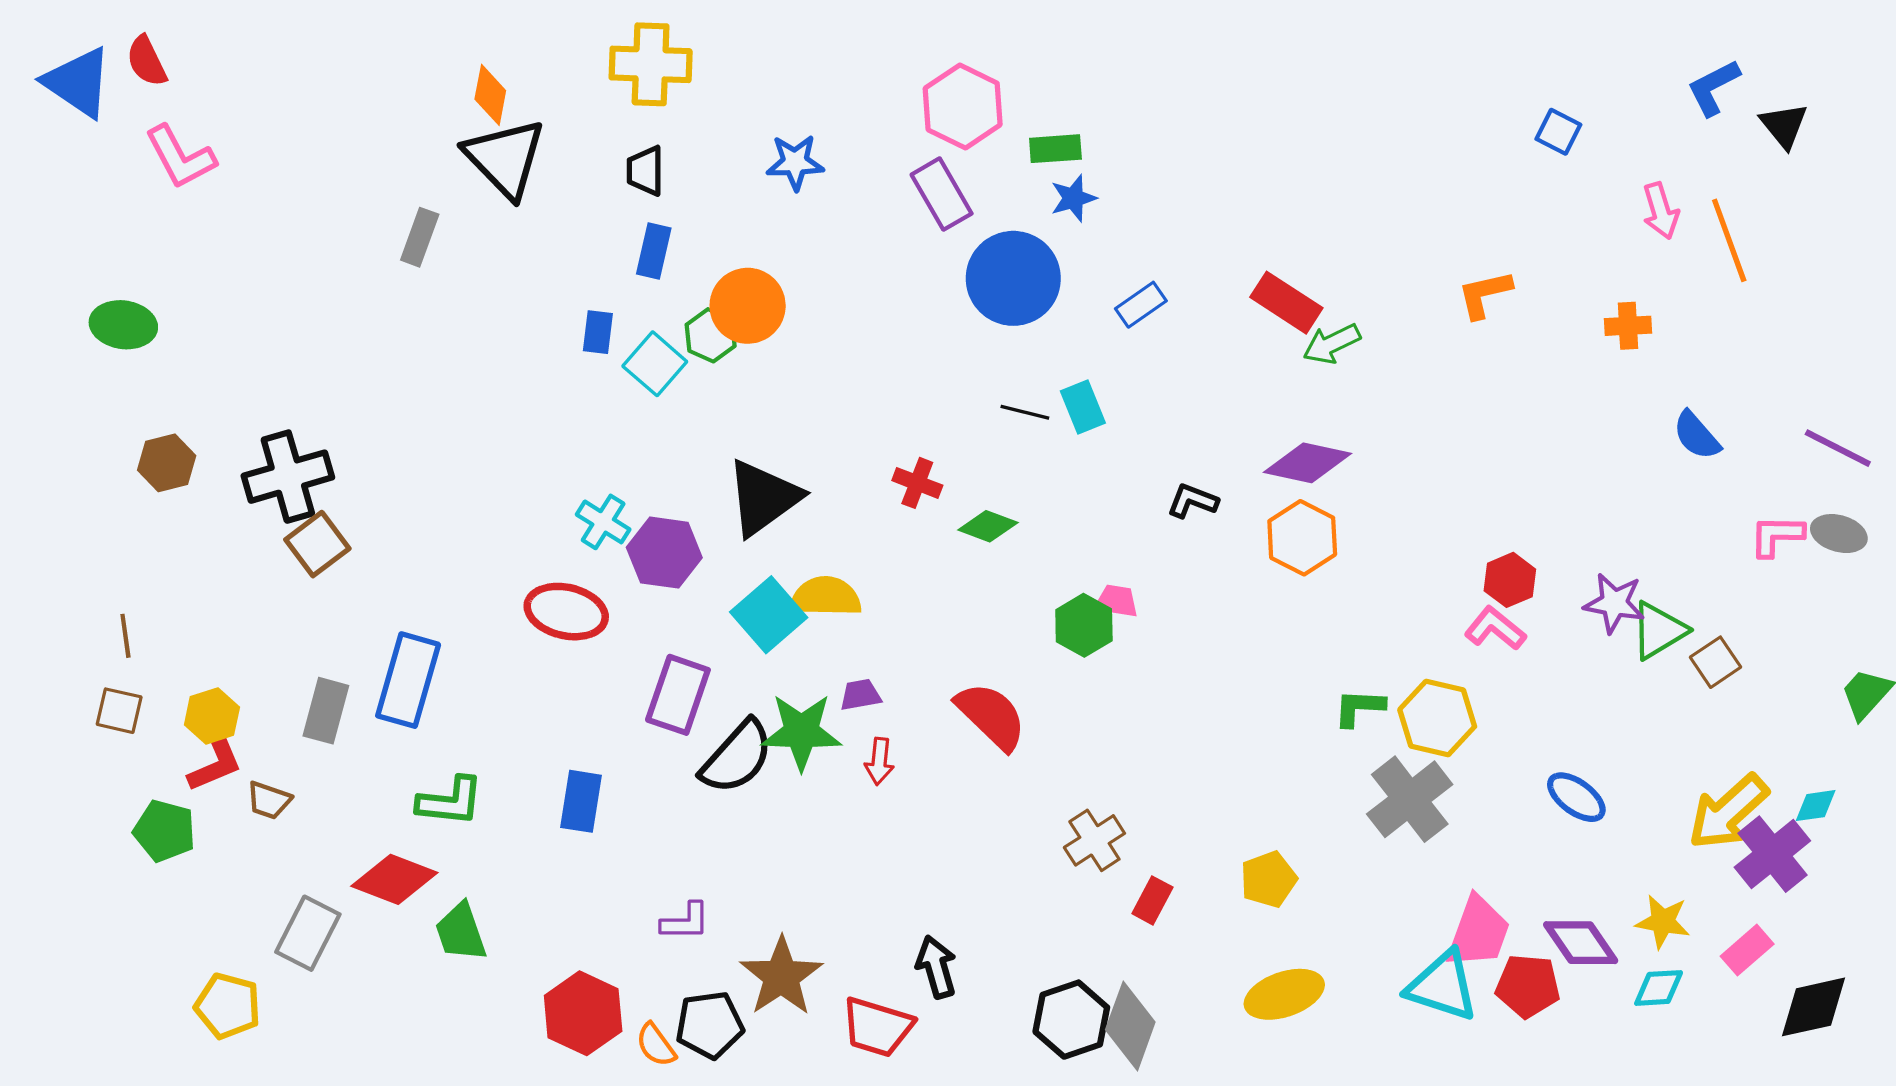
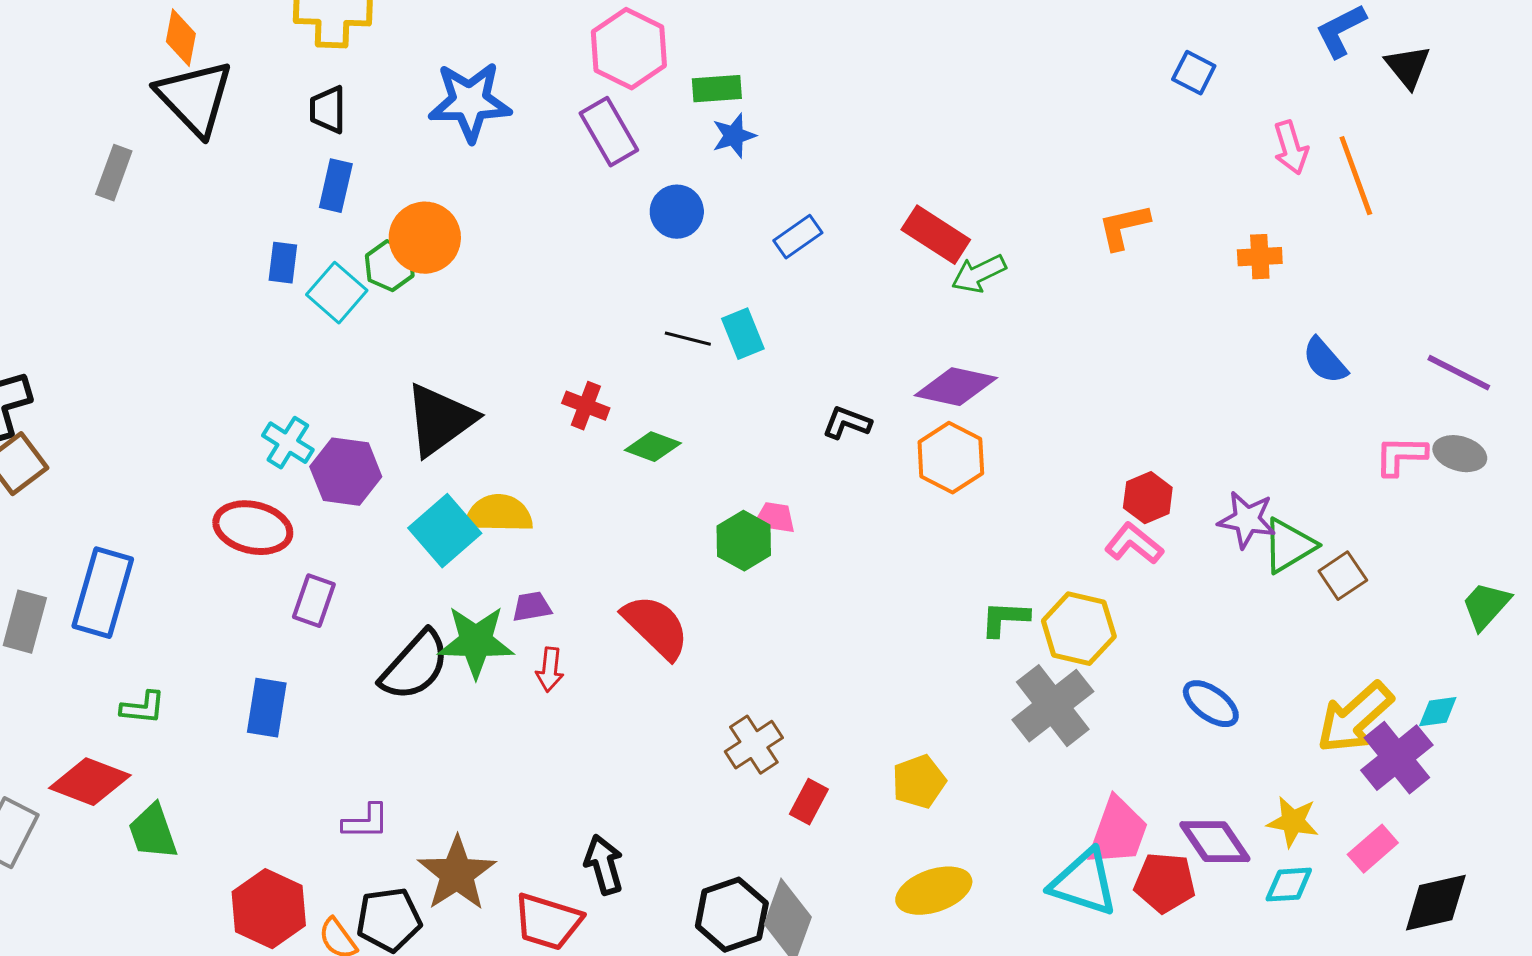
blue star: (795, 162) -> (470, 102), size x1.5
blue circle: (1013, 278) -> (677, 212), size x0.6
purple rectangle: (678, 695) -> (314, 601), moved, size x0.7
green L-shape: (450, 801) -> (143, 708), size x0.7

